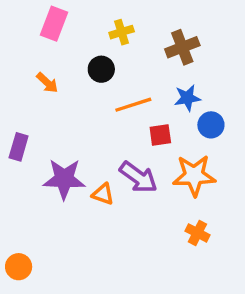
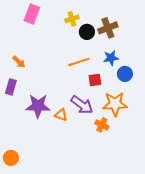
black circle: (101, 69) -> (87, 32), moved
orange arrow: (47, 83) -> (19, 62), moved
orange cross: (197, 233) -> (102, 125), moved

